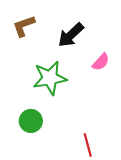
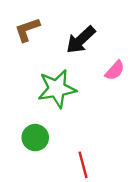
red line: (88, 145) -> (83, 165), moved

